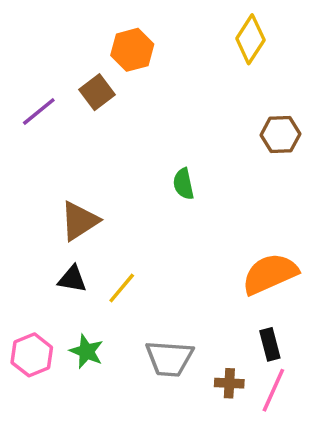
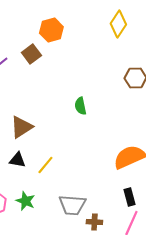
brown cross: (229, 383) -> (94, 222), moved

